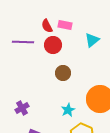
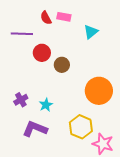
red circle: (53, 45) -> (42, 53), moved
cyan star: (68, 110) -> (46, 105), moved

